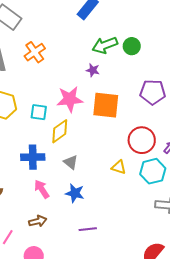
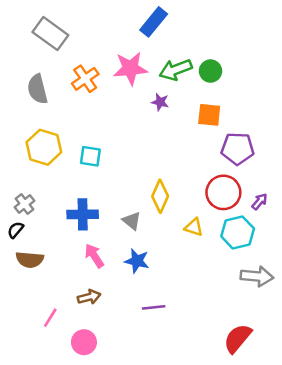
purple pentagon: (153, 92) -> (238, 149), moved
pink star: (70, 99) -> (130, 68), moved
orange square: (106, 105) -> (209, 115), moved, size x0.7
yellow diamond: (60, 131) -> (160, 196), moved, turned -30

